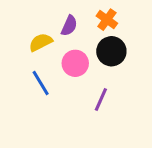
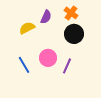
pink circle: (75, 63) -> (48, 58), moved
blue line: (41, 83) -> (24, 65), moved

